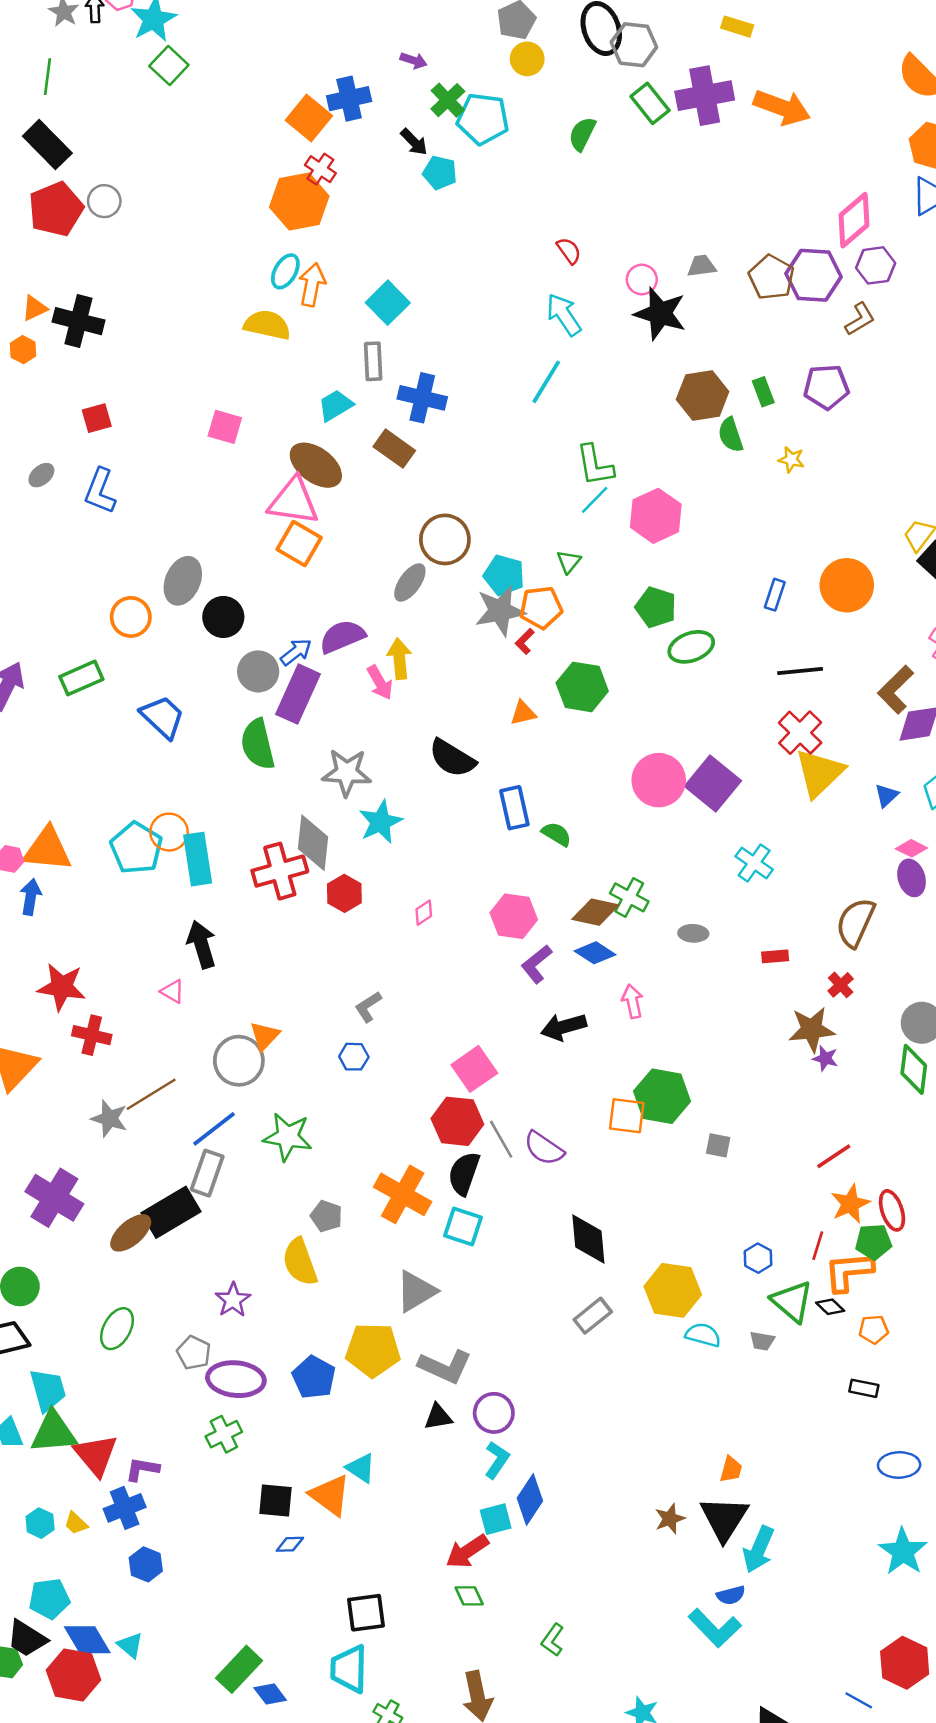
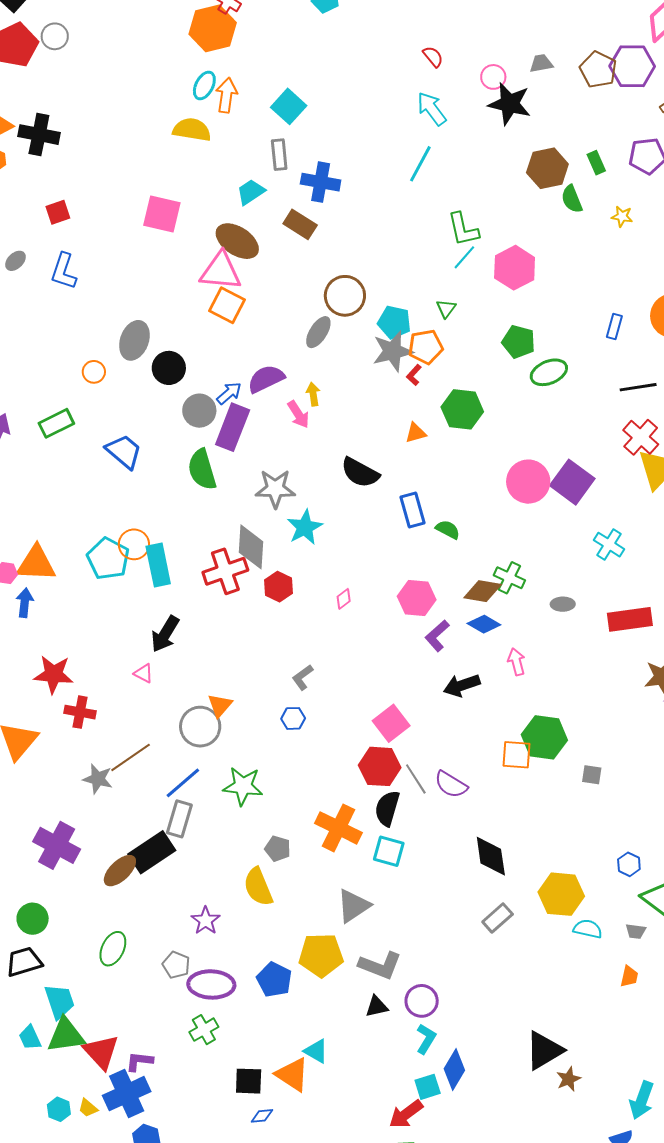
pink square: (225, 427) -> (162, 214), size x1.4
orange circle: (131, 617) -> (94, 372), size x0.7
yellow arrow: (399, 659) -> (313, 394), size x0.7
black arrow: (202, 944) -> (165, 634), turned -129
red rectangle: (775, 956) -> (630, 619), size x2.0
orange trapezoid: (731, 1469) -> (629, 976), moved
blue cross: (125, 1508) -> (127, 1094), size x1.4
black triangle: (724, 1518) -> (544, 1050), moved, turned 30

